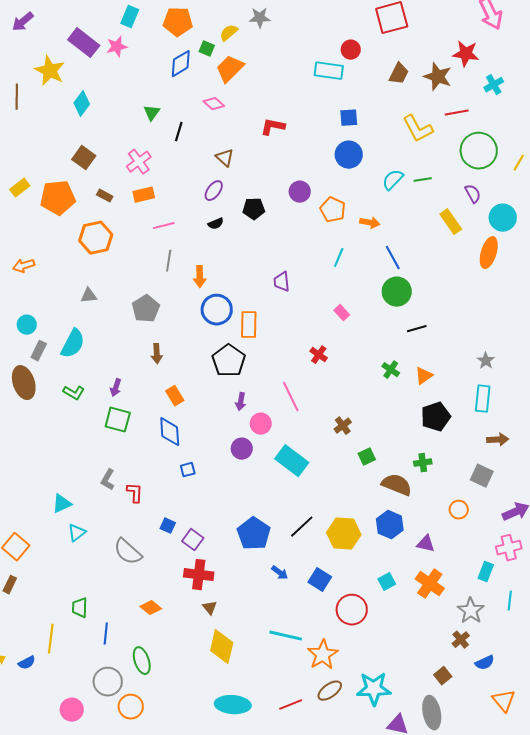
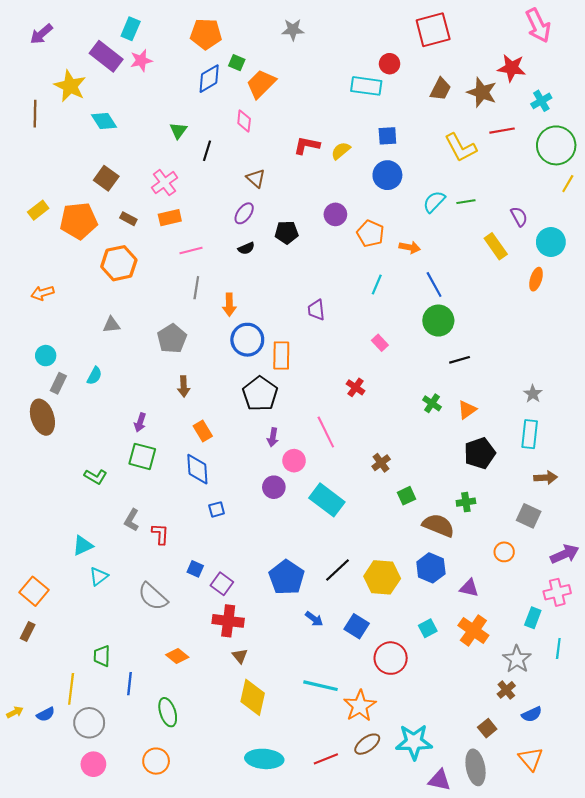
cyan rectangle: (130, 17) -> (131, 29), moved
yellow semicircle: (229, 33) -> (341, 151), moved
cyan diamond: (82, 104) -> (104, 121), turned -70
pink diamond: (214, 104) -> (244, 121), turned 55
green circle: (479, 151) -> (556, 145), moved
orange ellipse: (489, 253) -> (536, 279), size x0.7
cyan semicircle: (73, 344) -> (94, 376), size x0.6
green L-shape: (74, 393) -> (96, 477), moved
gray circle: (108, 682) -> (89, 723), moved
orange triangle: (504, 701) -> (531, 759), moved

